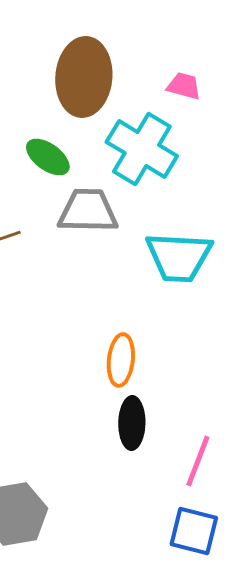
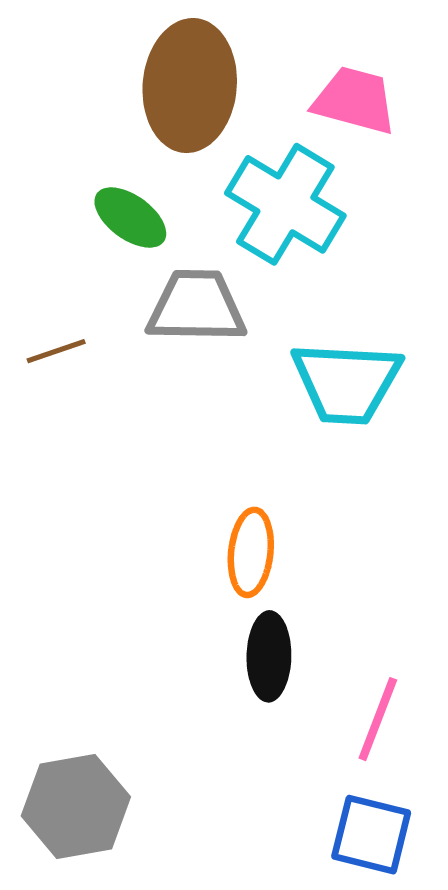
pink trapezoid: (184, 86) -> (355, 100), size x1.5

